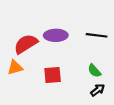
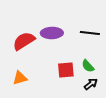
orange triangle: (15, 68) -> (20, 78), moved
red square: (53, 75) -> (66, 70), moved

